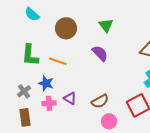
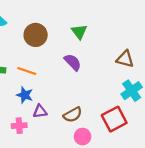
blue star: (46, 83) -> (25, 95), moved
purple triangle: (70, 98) -> (40, 111), turned -40
pink cross: (49, 103) -> (19, 126), moved

